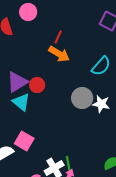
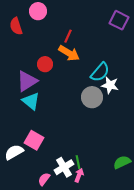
cyan semicircle: (101, 66) -> (100, 72), moved
red circle: (37, 85) -> (45, 64), moved
white star: (101, 104) -> (110, 85), moved

